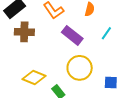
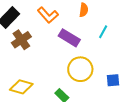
brown cross: (24, 32) -> (21, 40), turned -30
yellow diamond: (34, 78) -> (21, 87), moved

